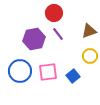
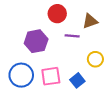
brown triangle: (89, 31) -> (90, 21), moved
purple line: (58, 34) -> (72, 36), moved, turned -48

